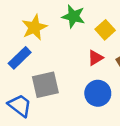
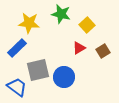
yellow star: (34, 27) -> (29, 23), turned 30
blue circle: (98, 93) -> (64, 77), moved

